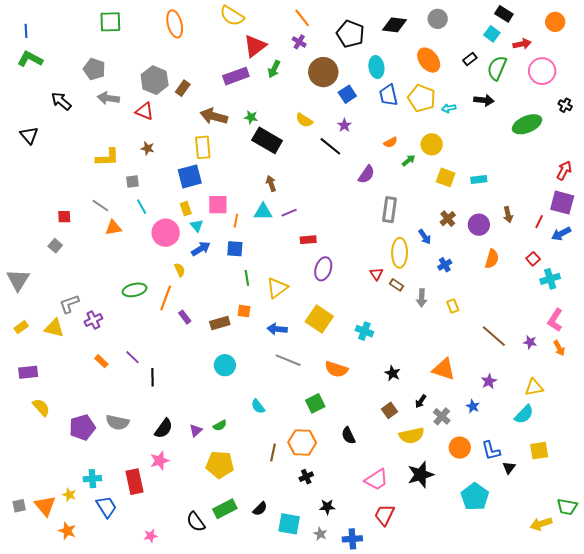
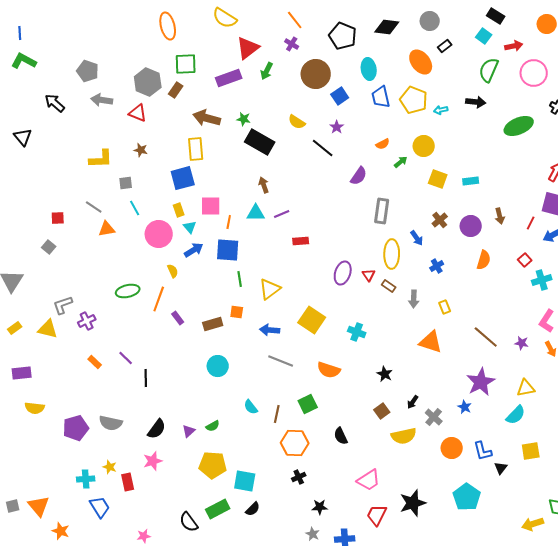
green square: (110, 22) -> (186, 64), moved
black rectangle: (470, 59) -> (445, 46), moved
blue square: (235, 249) -> (228, 250), size x1.4
purple ellipse: (323, 269) -> (343, 273), moved
orange triangle: (444, 369) -> (431, 342), moved
purple star: (489, 381) -> (481, 382), size x1.8
yellow semicircle: (41, 407) -> (35, 408), turned 138
brown line: (273, 453) -> (277, 414), moved
black star: (421, 475) -> (413, 503), moved
red rectangle: (135, 482) -> (128, 482), size x0.7
yellow star: (69, 495) -> (110, 467), moved
cyan square: (289, 524) -> (245, 481), moved

